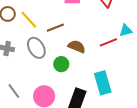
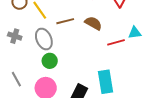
brown semicircle: (77, 46) -> (93, 23), moved
green circle: (61, 64) -> (50, 61), moved

